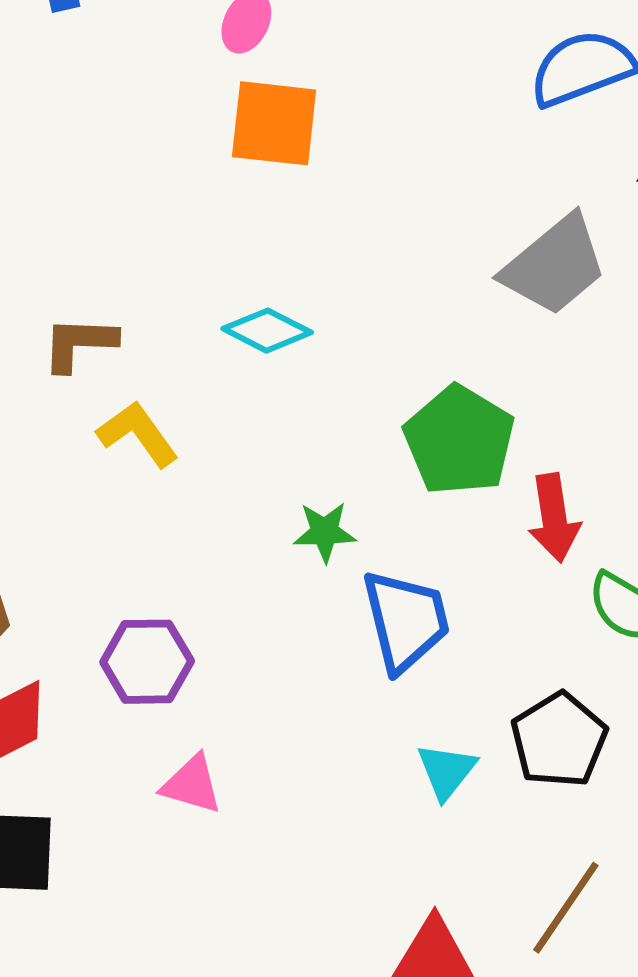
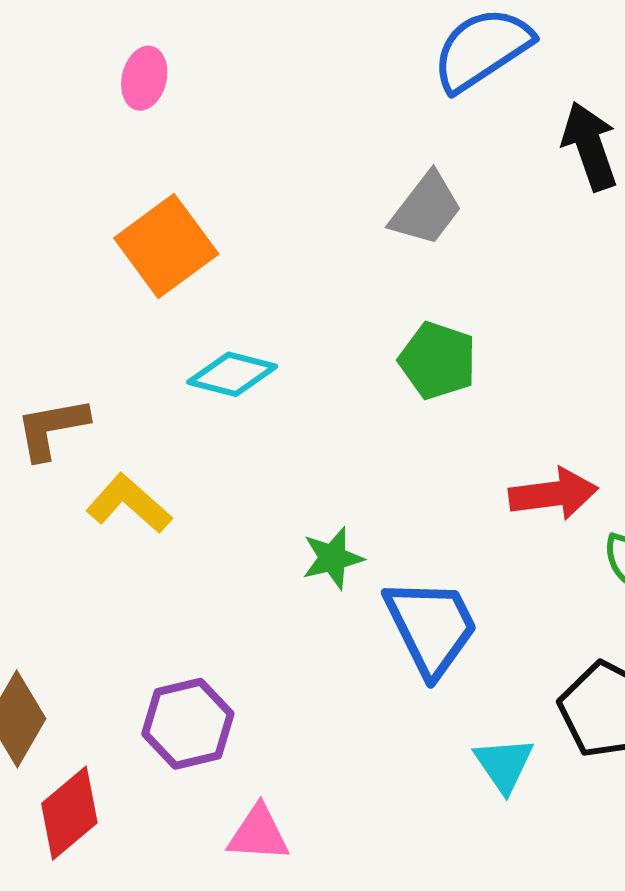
orange square: (274, 123) -> (166, 246), moved, turned -30
gray trapezoid: (555, 265) -> (426, 209), moved, size x0.7
green pentagon: (459, 440) -> (438, 360), moved, size x0.7
red arrow: (554, 518) -> (553, 494), turned -76

